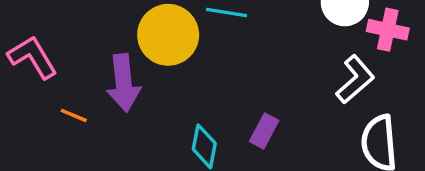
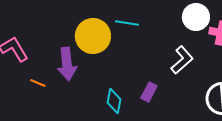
white L-shape: (355, 79) -> (182, 60), moved

